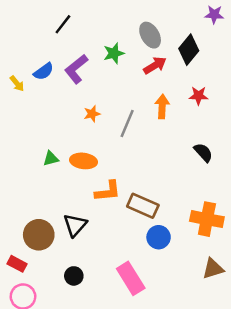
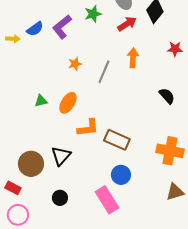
yellow arrow: (17, 84) -> (13, 39), turned -48
red star: (198, 96) -> (175, 49), moved
orange ellipse: (84, 161) -> (68, 103), turned -65
blue circle: (159, 237) -> (121, 175), moved

